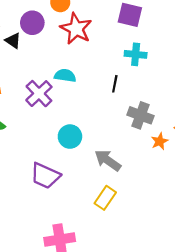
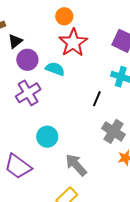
purple circle: (32, 23) -> (27, 60), moved
black triangle: (13, 41) -> (15, 41), turned 35
cyan semicircle: (65, 76) -> (55, 69), moved

